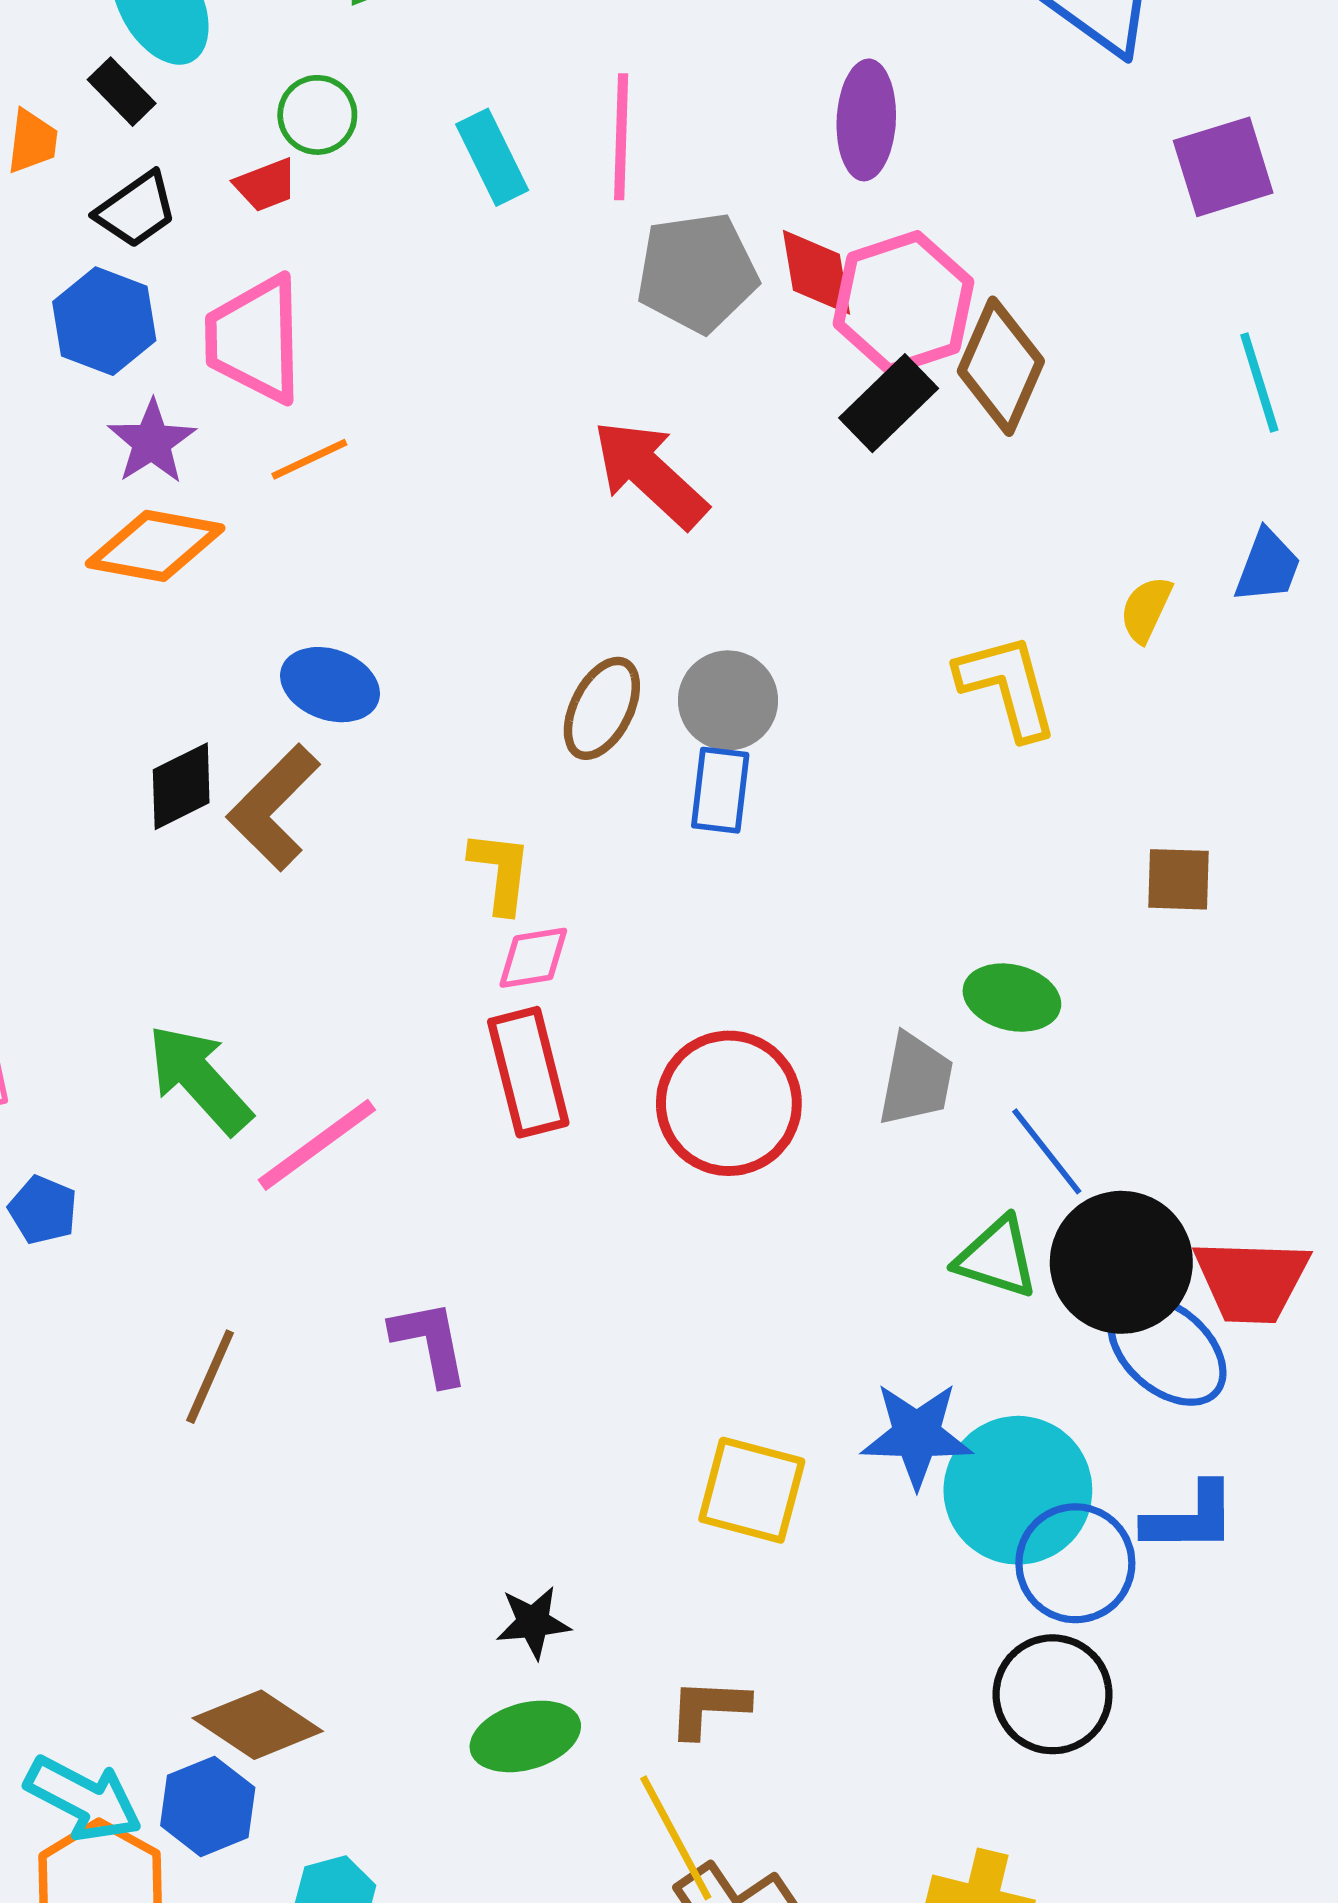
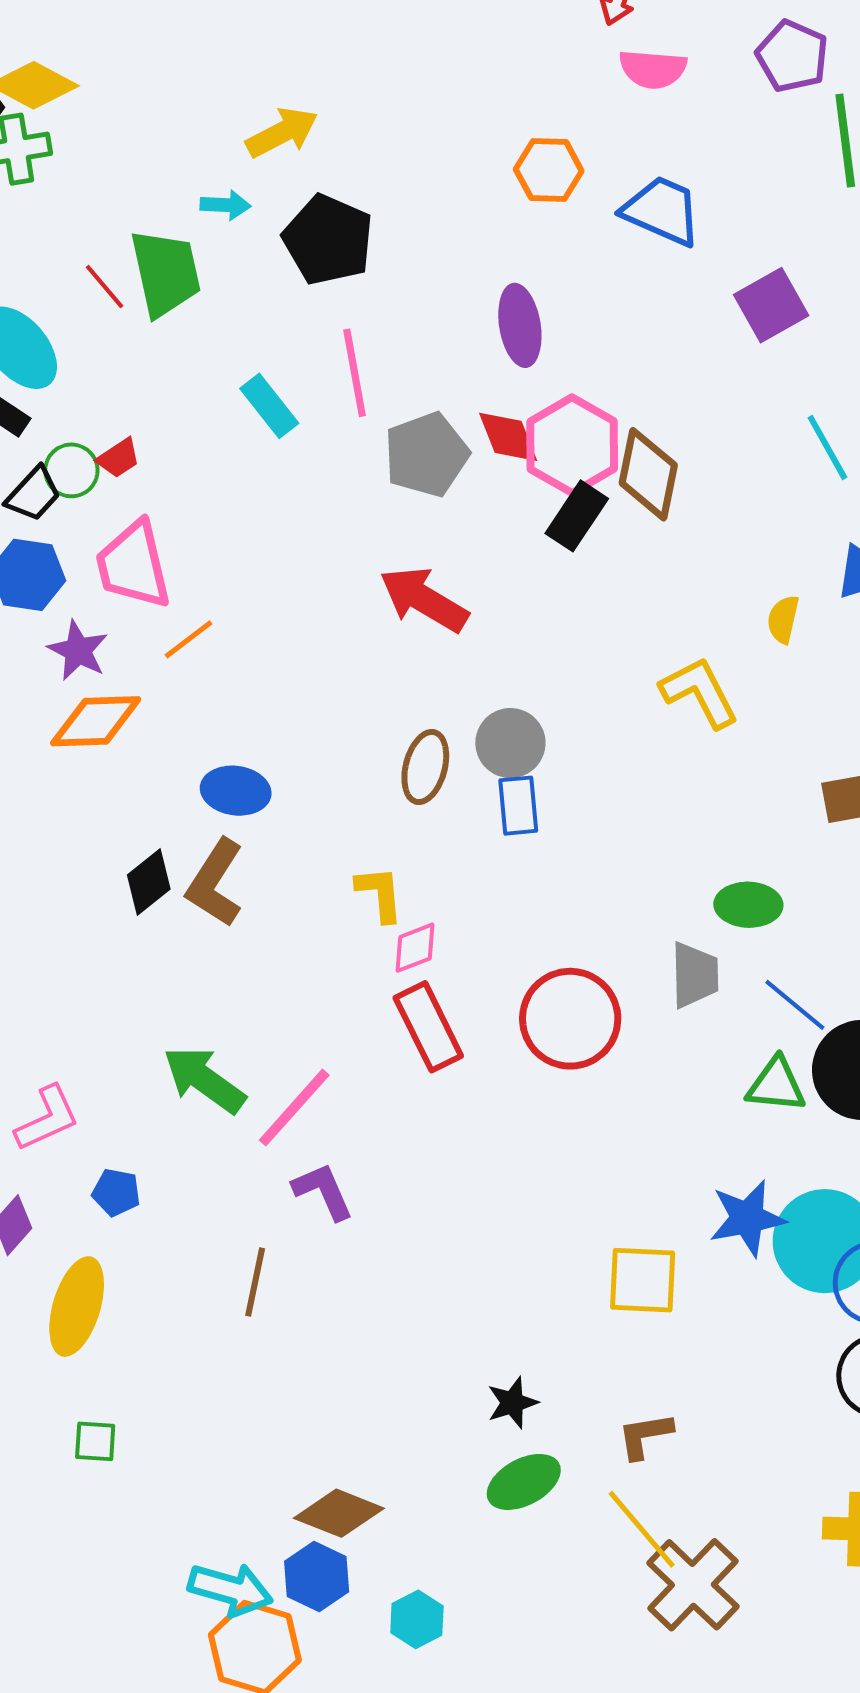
green circle: (317, 115) -> (71, 470), moved
purple L-shape: (430, 1342) -> (323, 1191), moved

